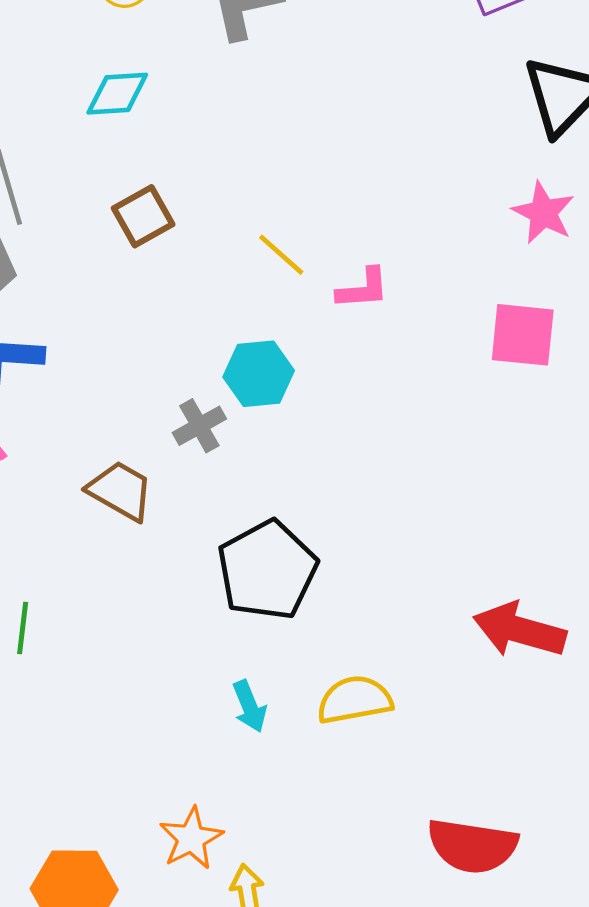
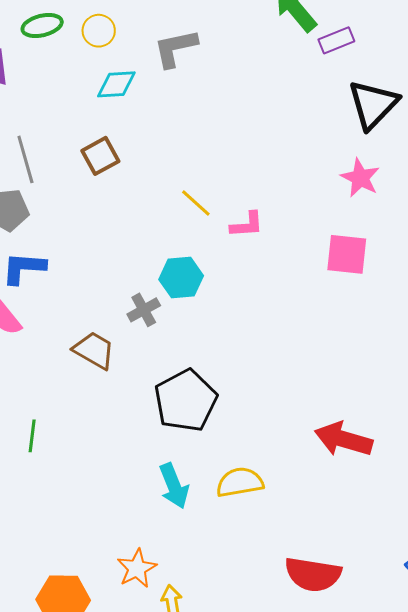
cyan diamond: (117, 94) -> (116, 84), moved
brown square: (143, 216) -> (100, 156), moved
cyan arrow: (249, 706) -> (174, 486), size x1.4

